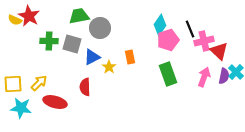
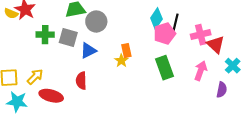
black line: (190, 29) -> (176, 23), moved, turned 36
yellow star: (109, 67) -> (121, 61), moved
purple semicircle: (224, 76) -> (222, 90), moved

